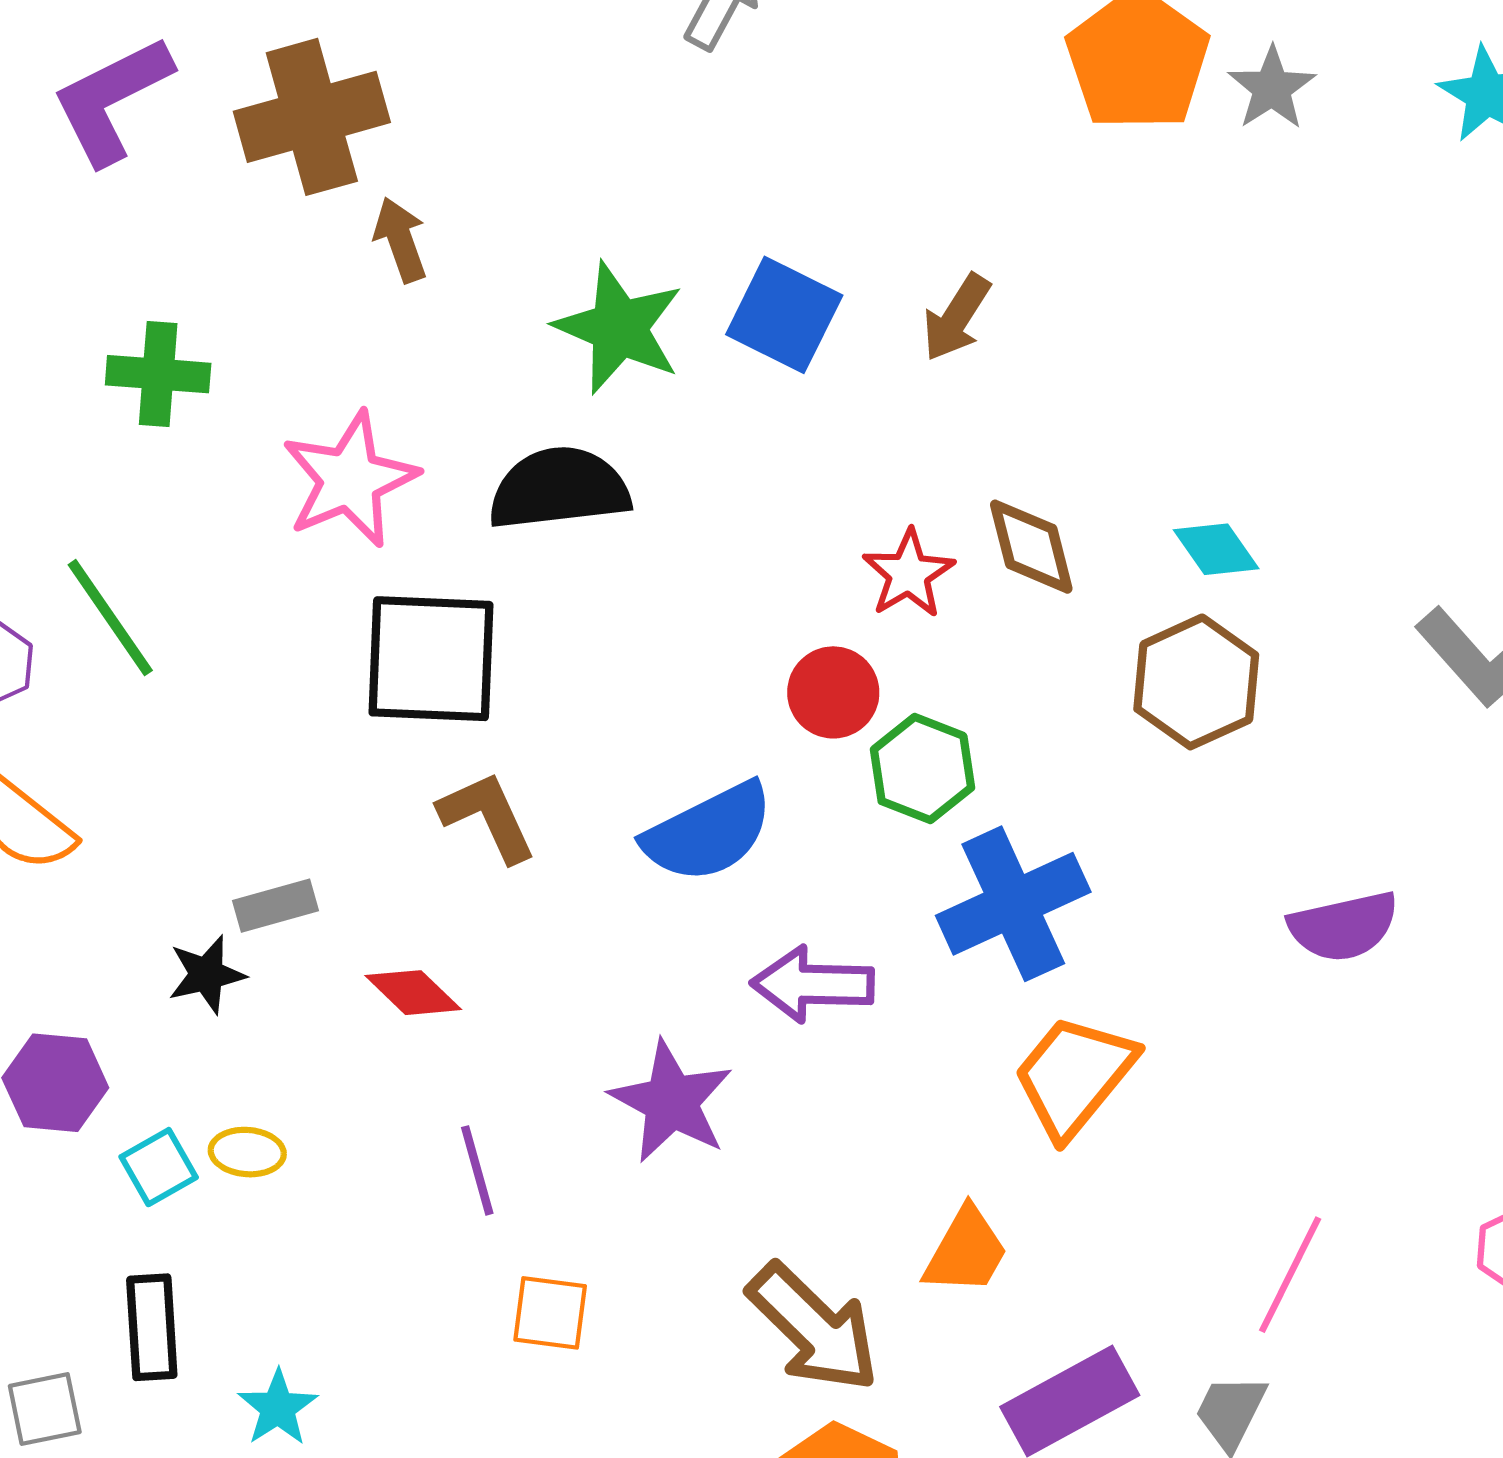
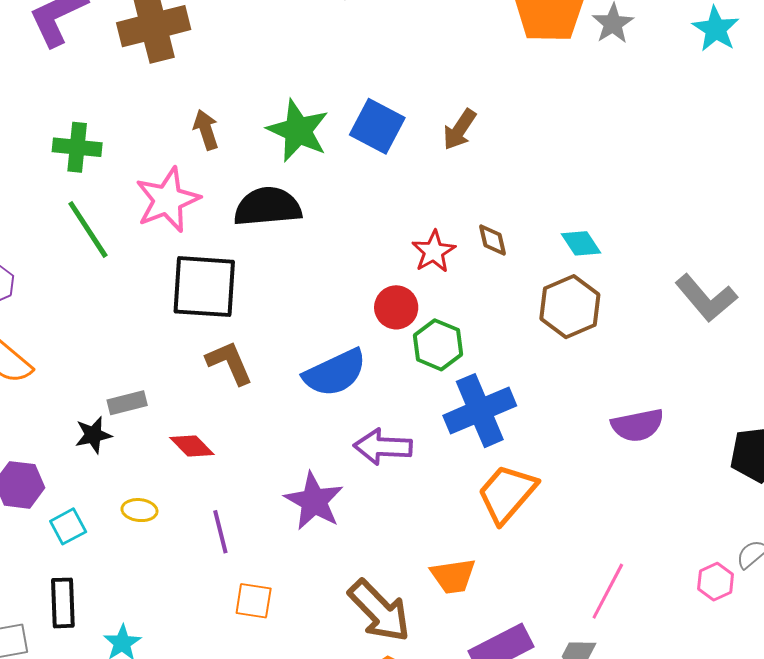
brown arrow: (400, 240) -> (206, 130), moved
brown diamond: (1031, 547) -> (493, 240), size x0.7
green line: (110, 618) -> (88, 230), moved
yellow ellipse: (247, 1152) -> (139, 510), moved
orange trapezoid: (966, 1251) -> (453, 576), turned 51

